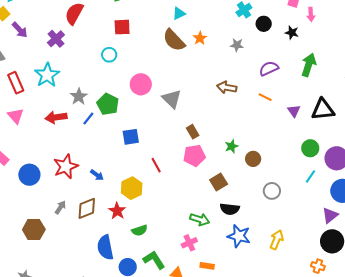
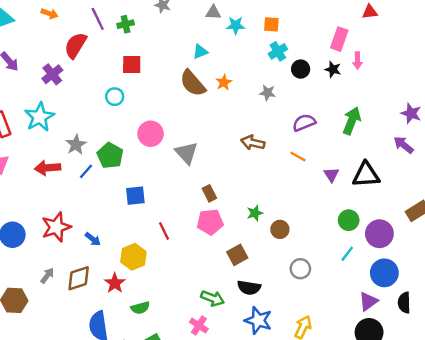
black star: (292, 33) -> (333, 69), moved
pink cross: (189, 243) -> (199, 325), turned -35

